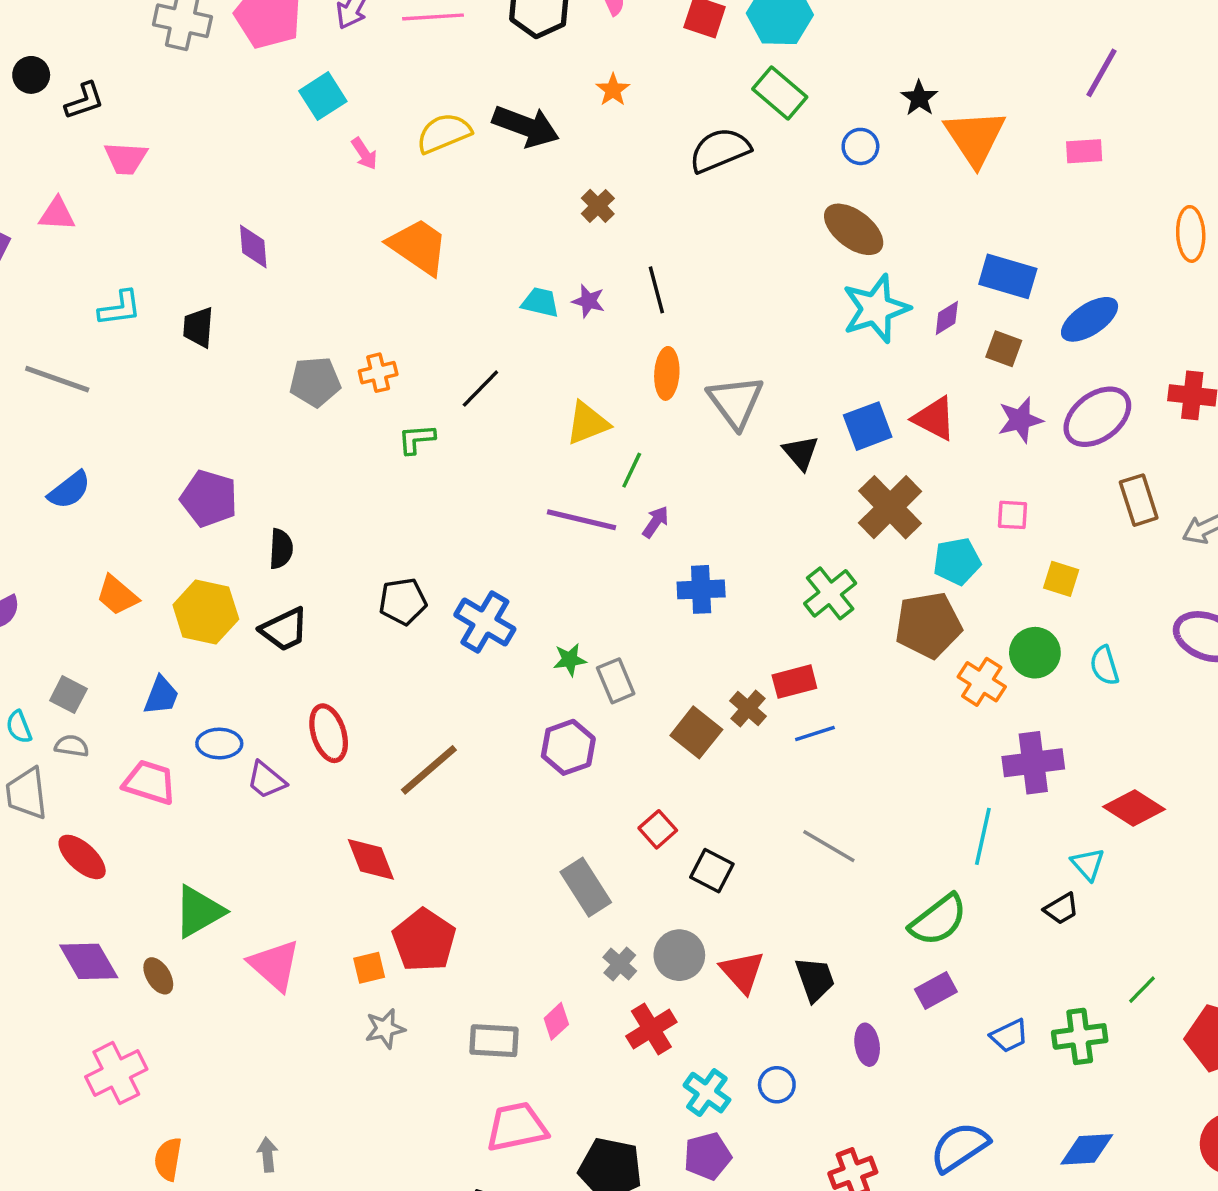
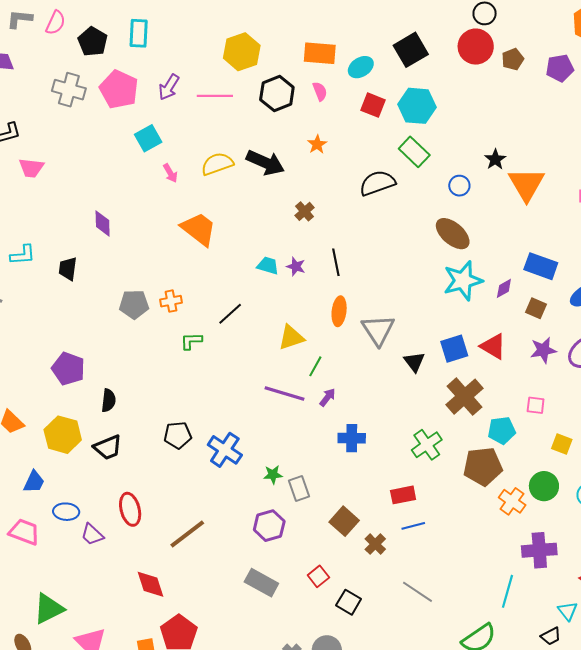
brown cross: (748, 709) -> (375, 544), moved
gray rectangle: (586, 887) -> (261, 583), moved, turned -32

